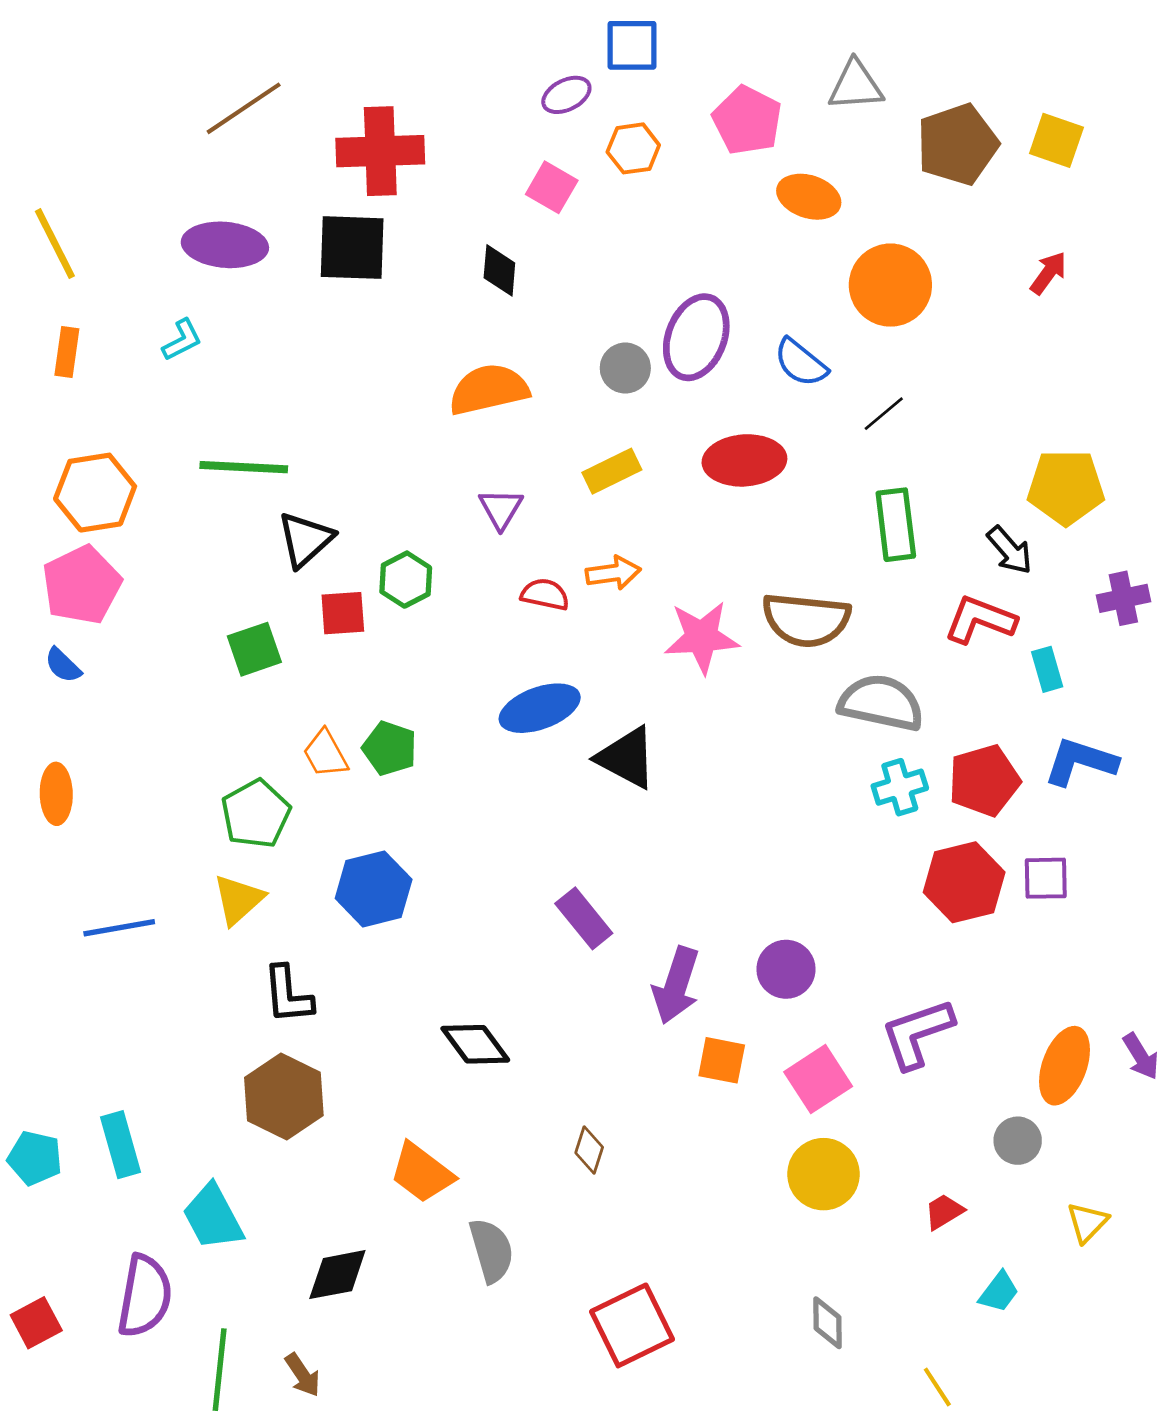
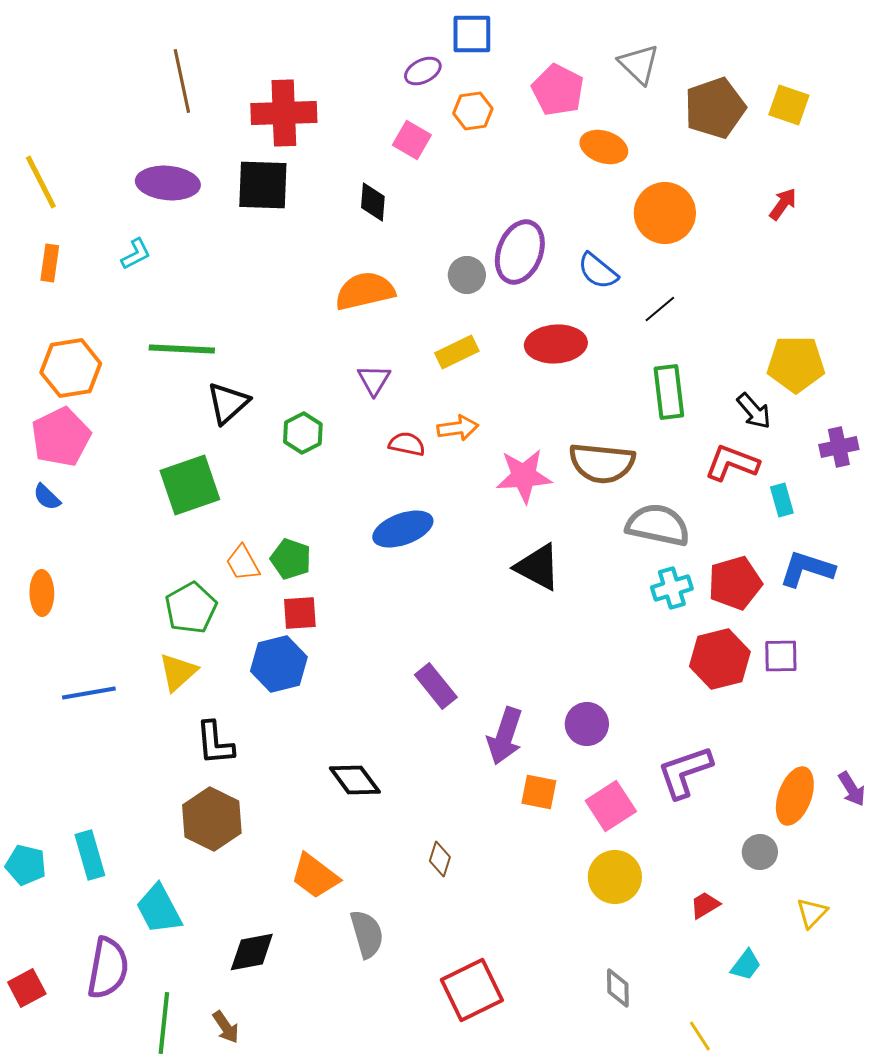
gray triangle: (856, 86) -> (639, 64), turned 48
brown line: (244, 108) -> (182, 81), turned -68
red square: (343, 613) -> (300, 613), moved
green square: (254, 649) -> (190, 485), size x1.5
black triangle: (627, 758) -> (538, 567), moved

